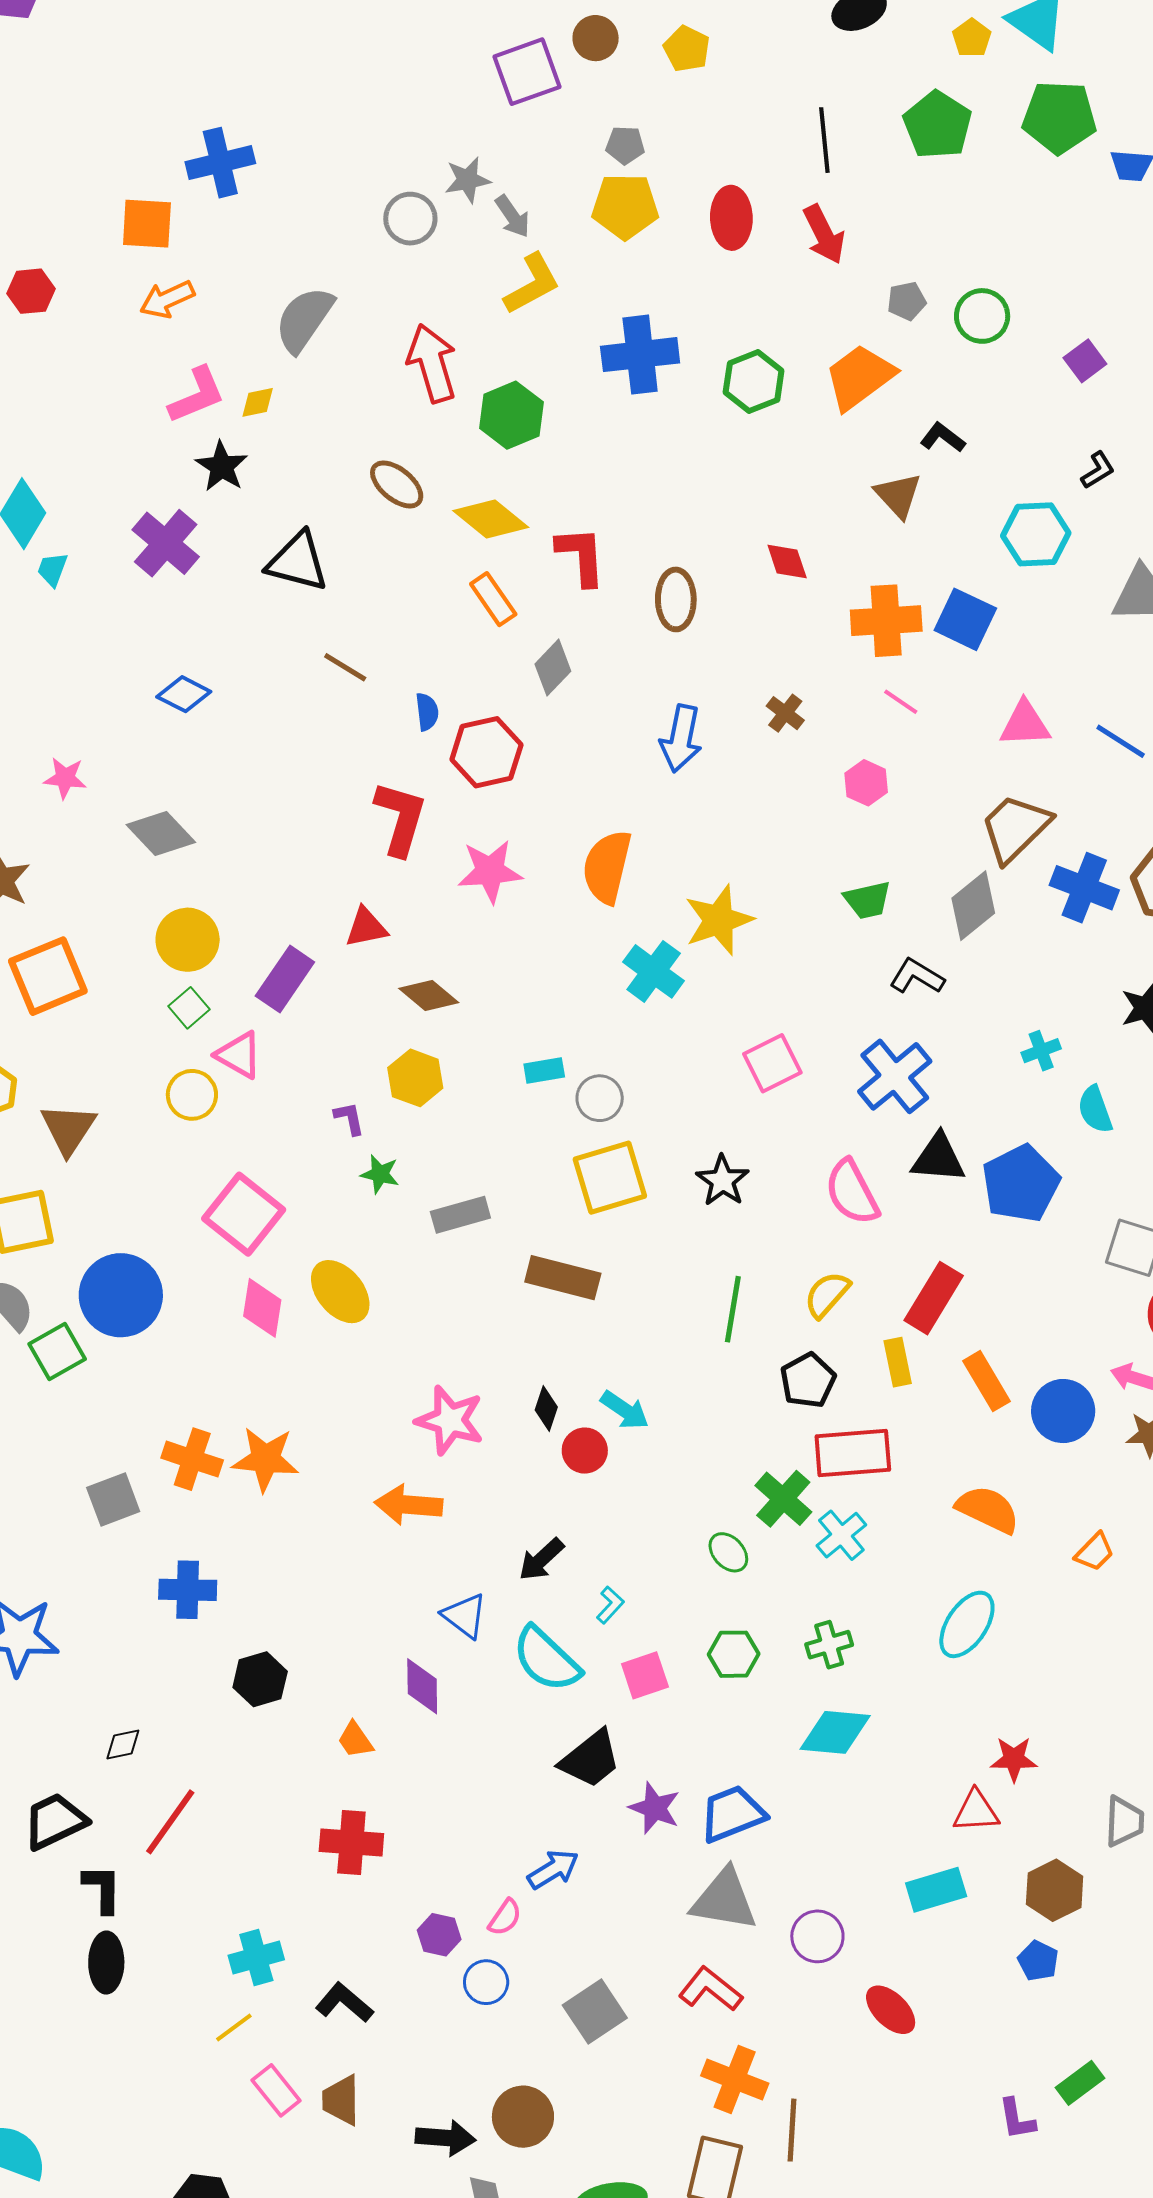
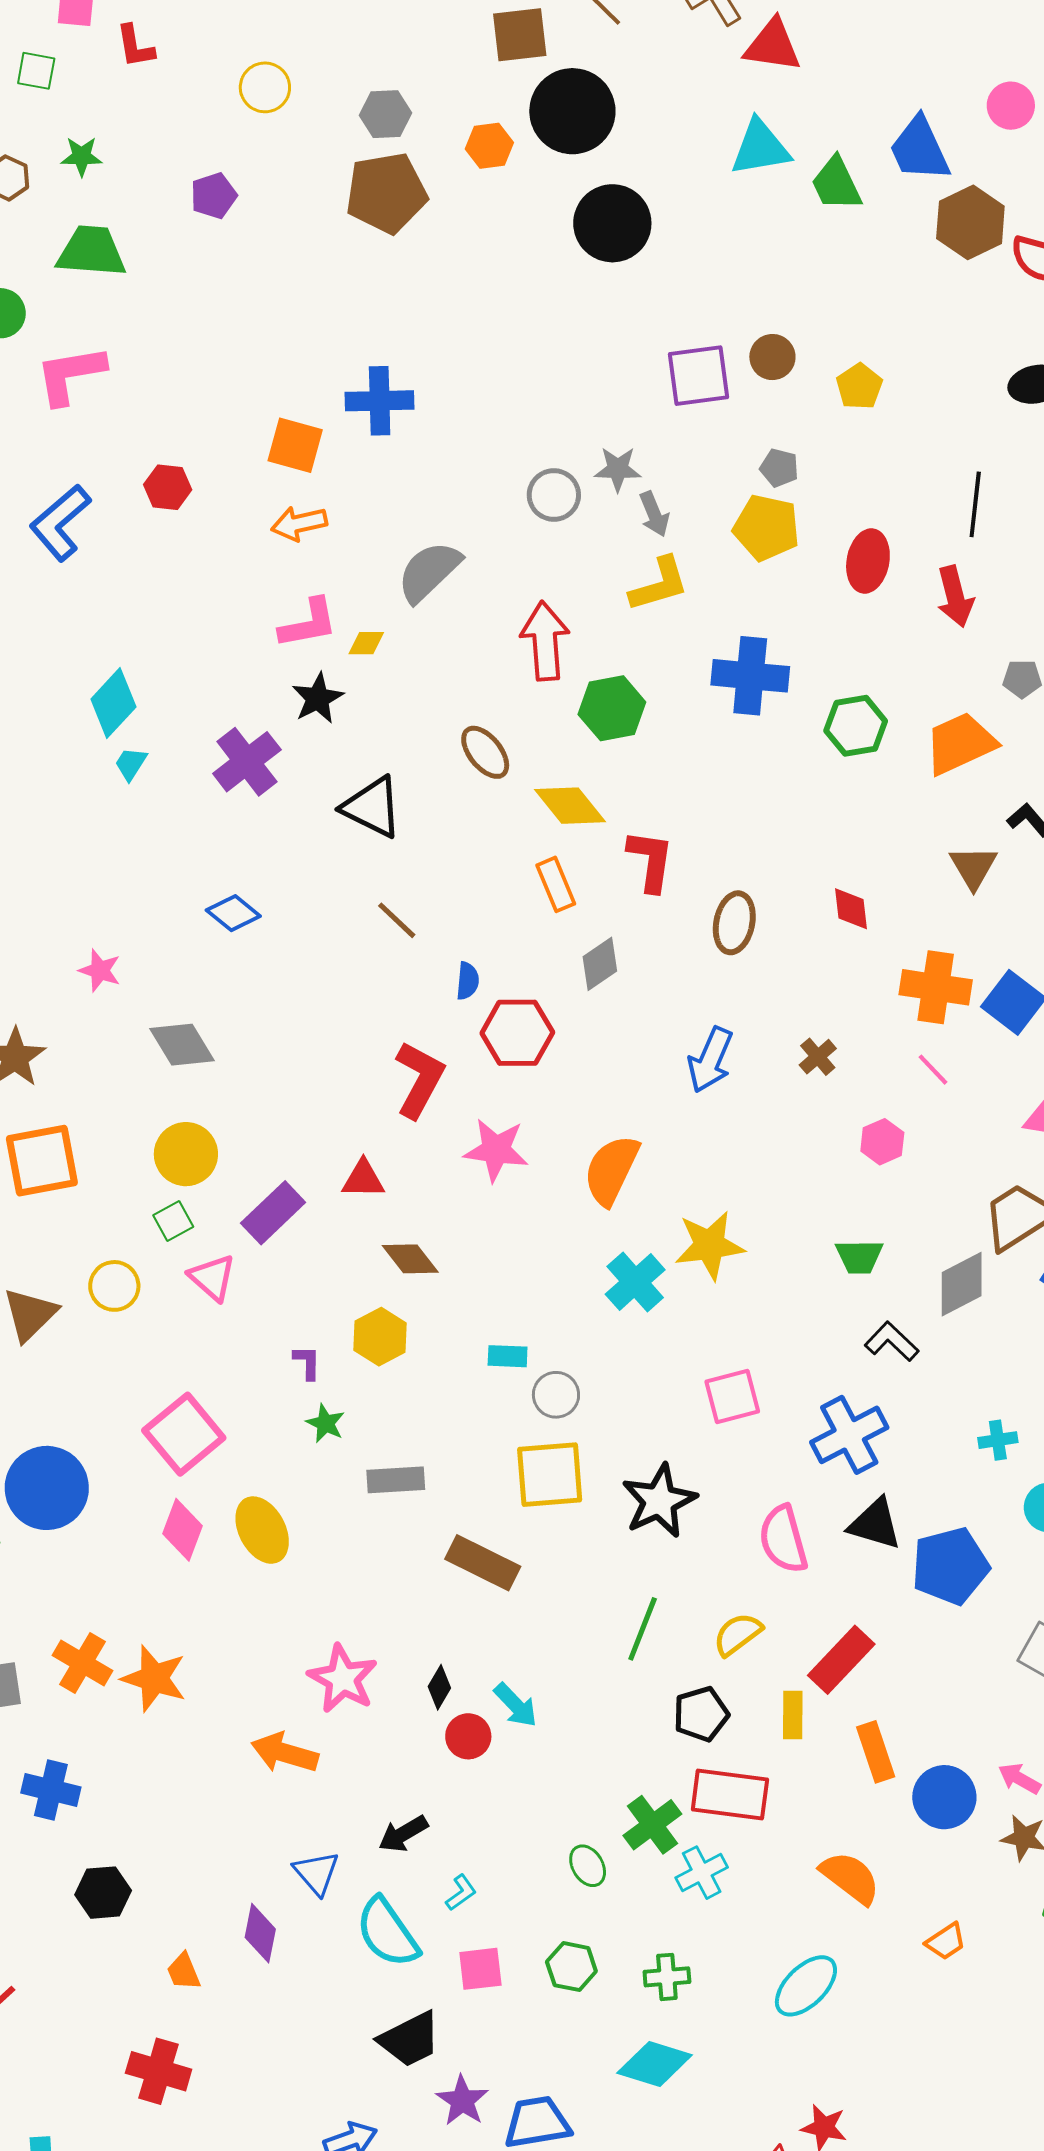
yellow circle: (192, 1095) -> (114, 1286), moved
black star: (723, 1181) -> (659, 1501), size x1.4

